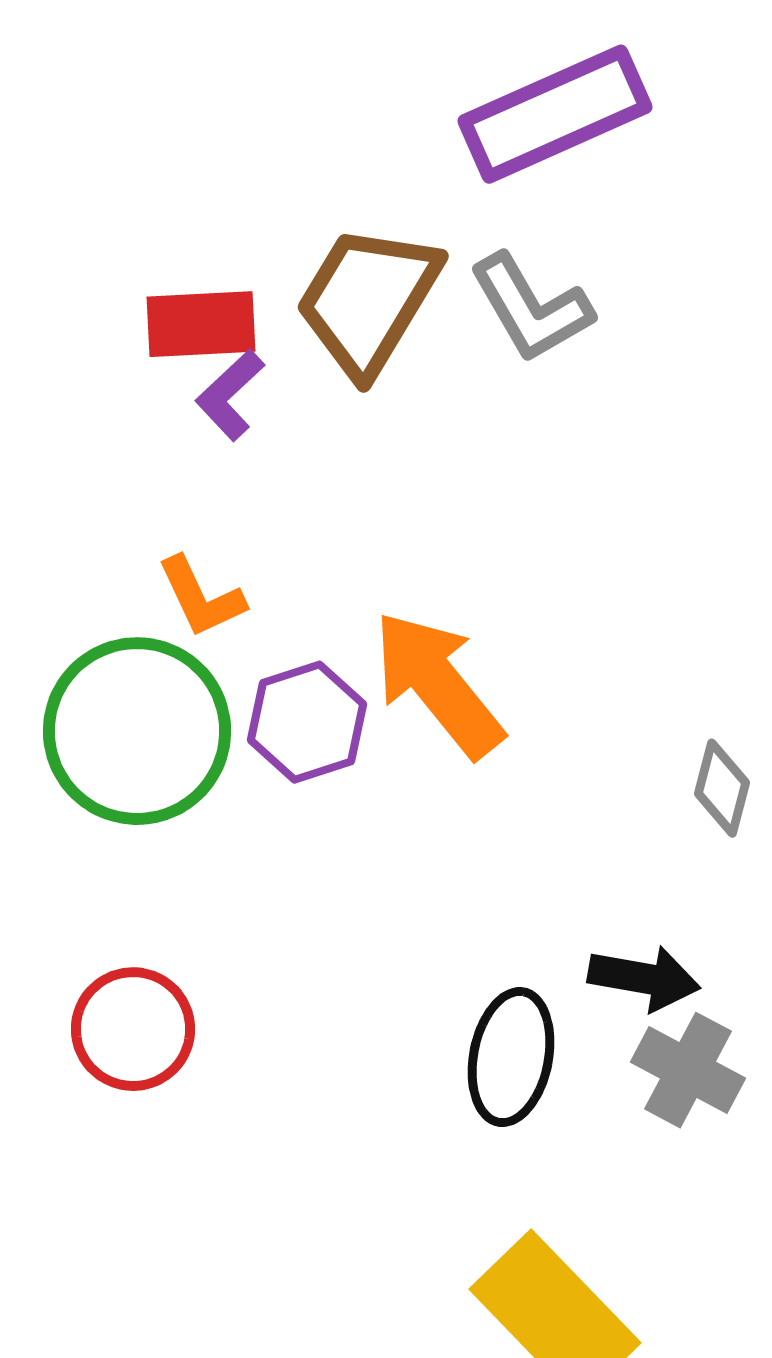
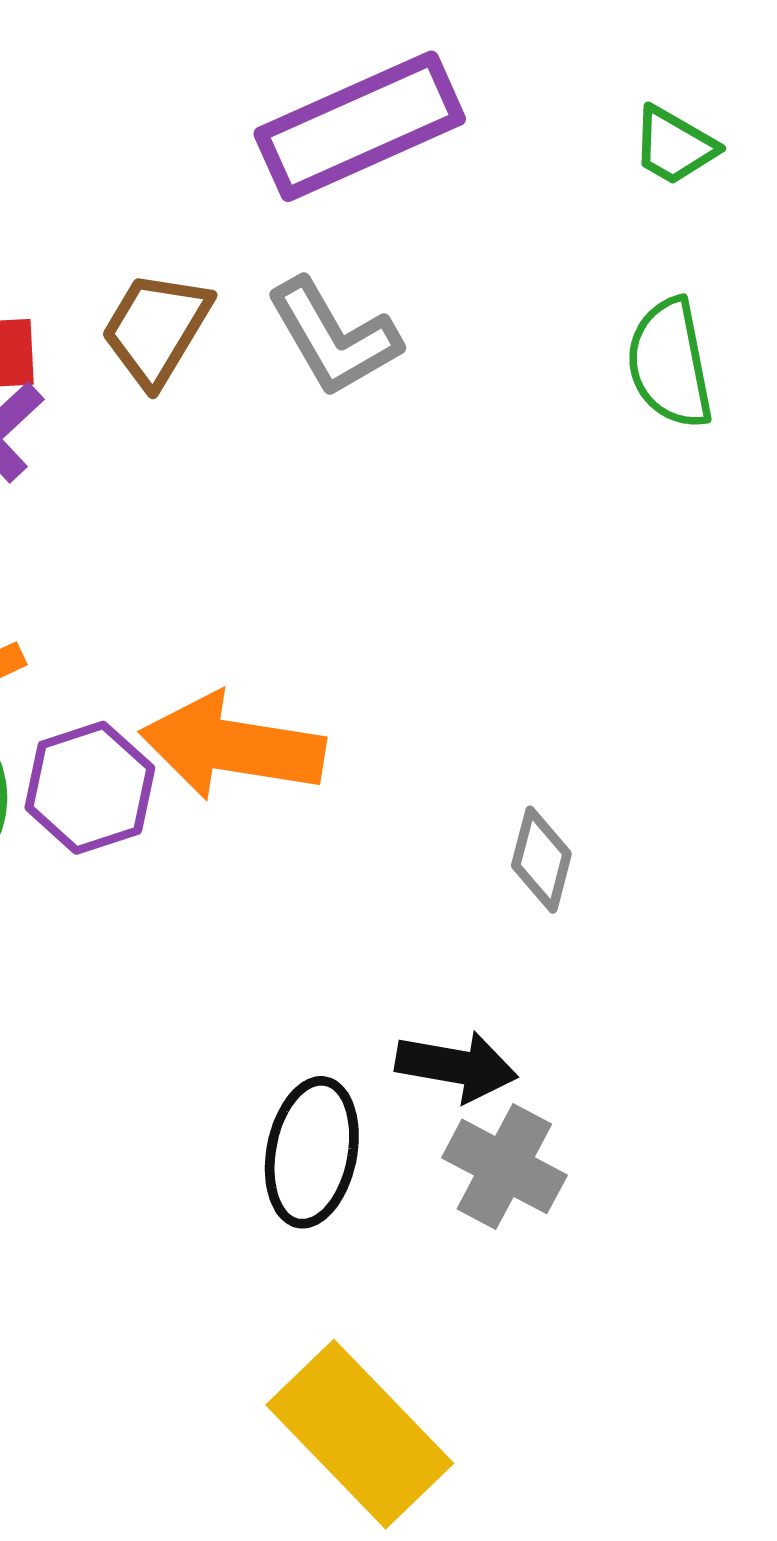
brown trapezoid: (368, 300) -> (156, 329), size x0.7
orange arrow: (438, 684) -> (232, 746), turned -42

